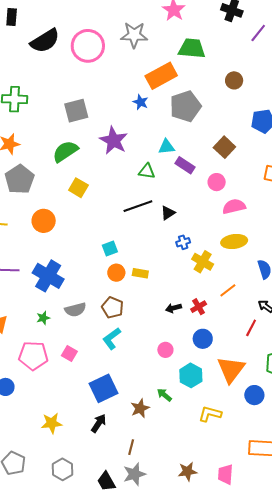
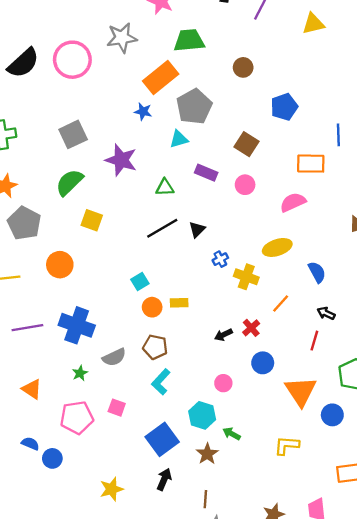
cyan triangle: (166, 147) -> (179, 139), moved
pink semicircle: (234, 206) -> (293, 202), moved
cyan hexagon: (191, 375) -> (202, 415), moved

